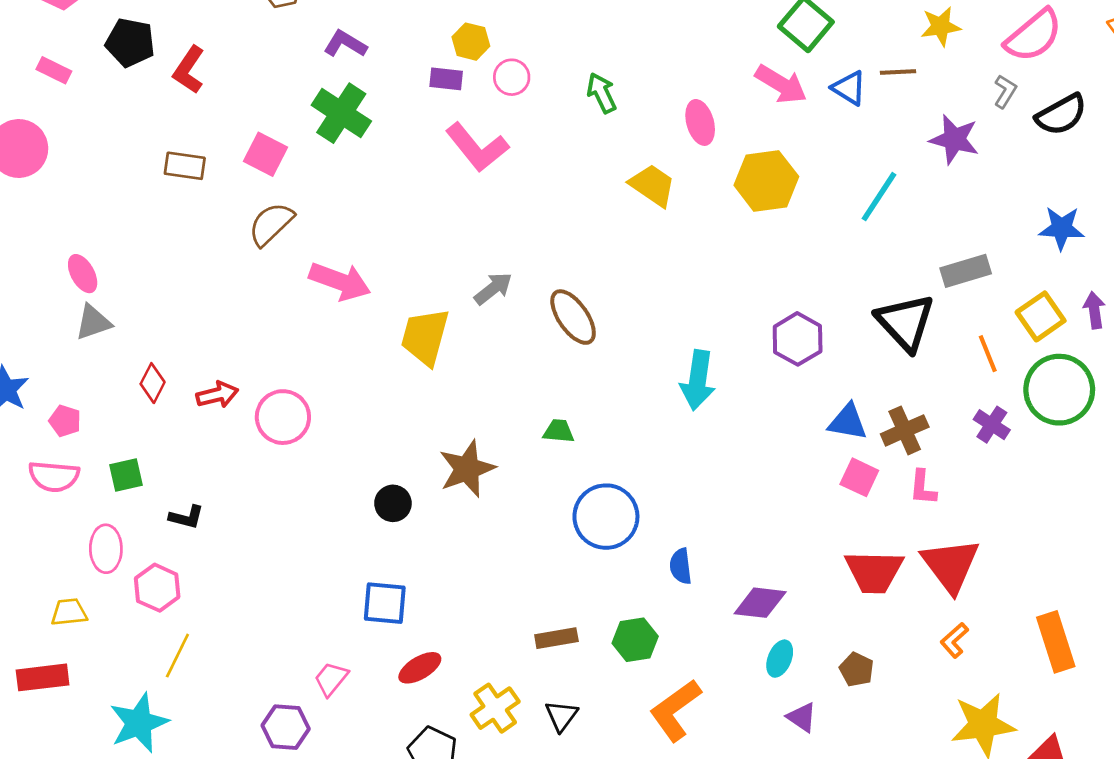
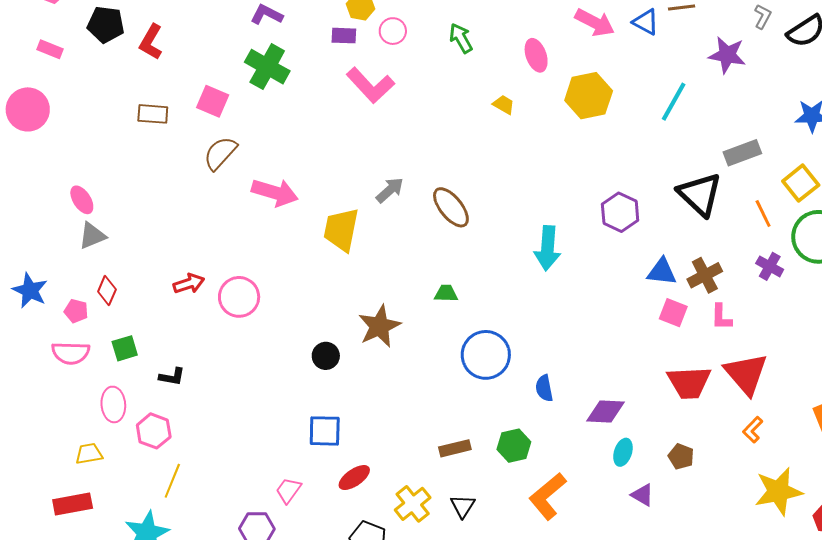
yellow trapezoid: (653, 185) -> (504, 105), size x0.6
red diamond: (153, 383) -> (107, 291), moved

